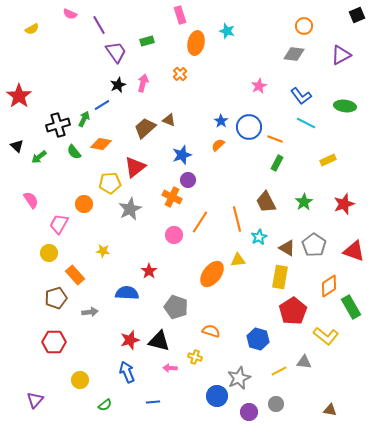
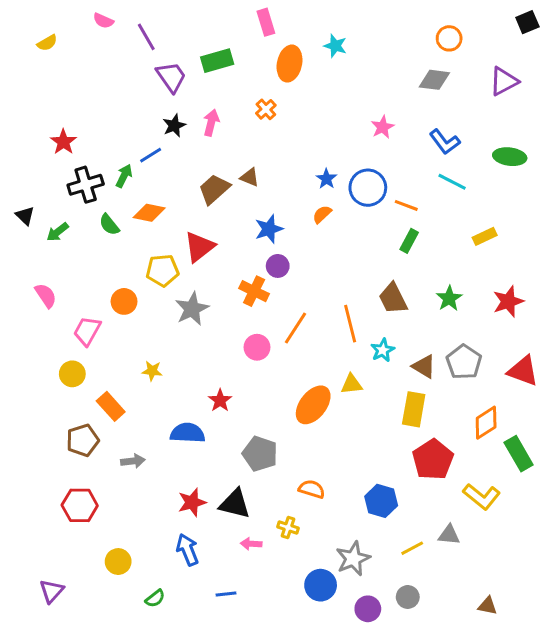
green rectangle: (147, 41) -> (217, 61), size x1.5
red star: (19, 96) -> (63, 142), moved, size x0.7

